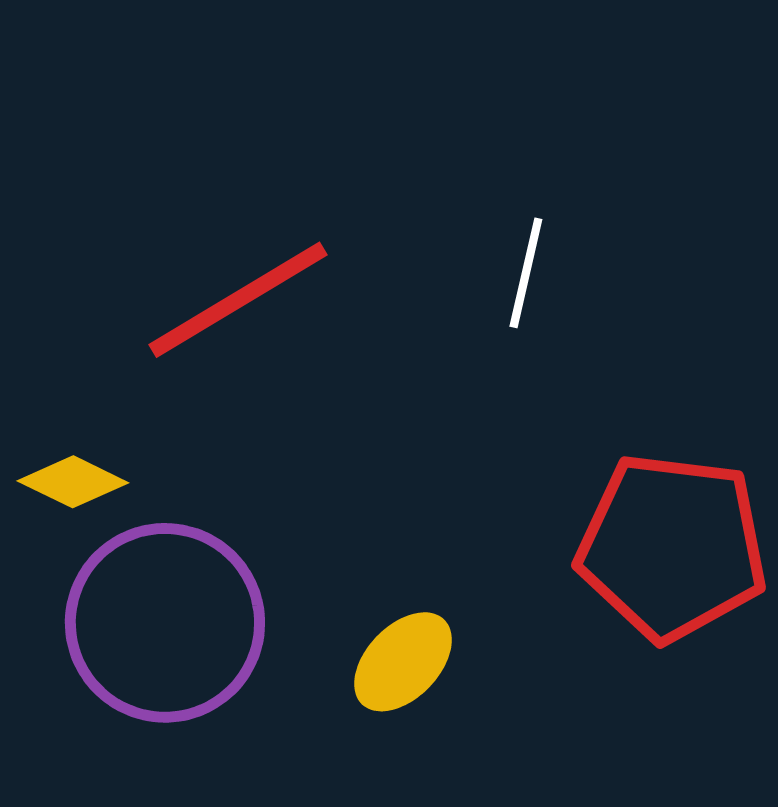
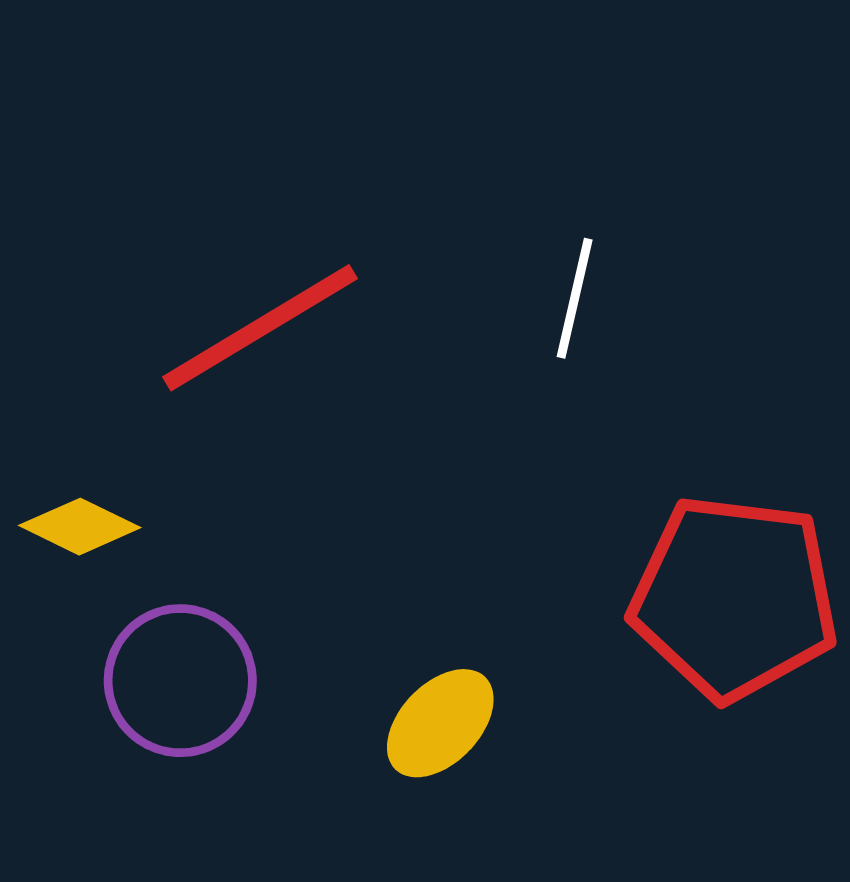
purple circle: (165, 623) -> (180, 681), size x0.7

